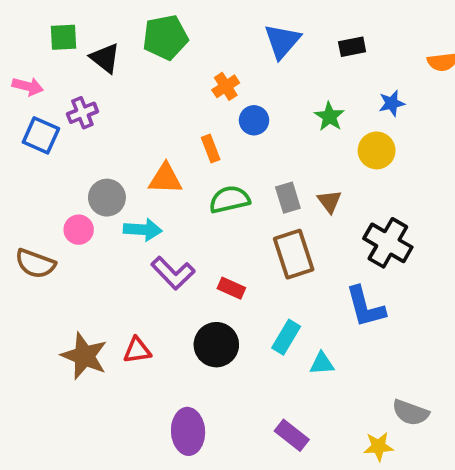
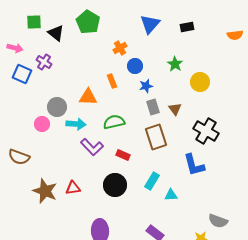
green pentagon: (165, 37) -> (88, 22), turned -30
blue star: (392, 103) -> (146, 86), moved
purple cross: (82, 113) -> (44, 62), turned -35
green semicircle: (229, 199) -> (114, 122), moved
brown semicircle: (35, 264) -> (19, 157), moved

